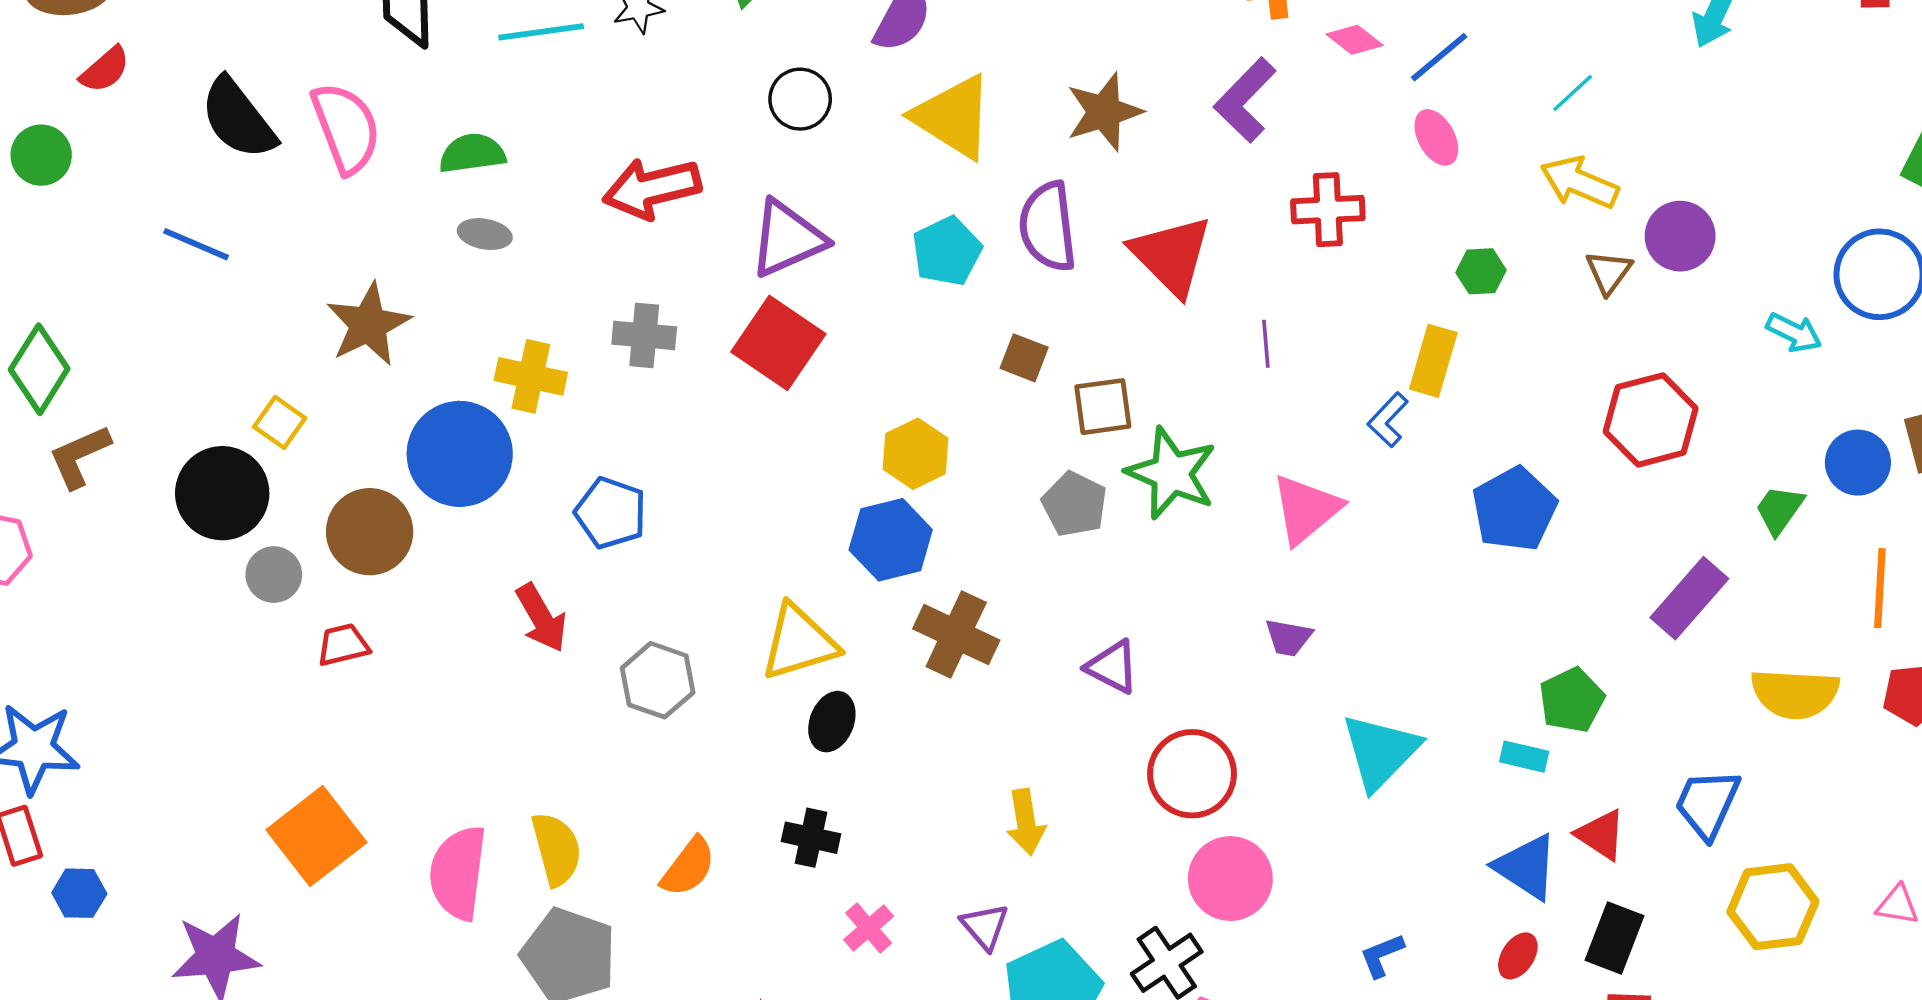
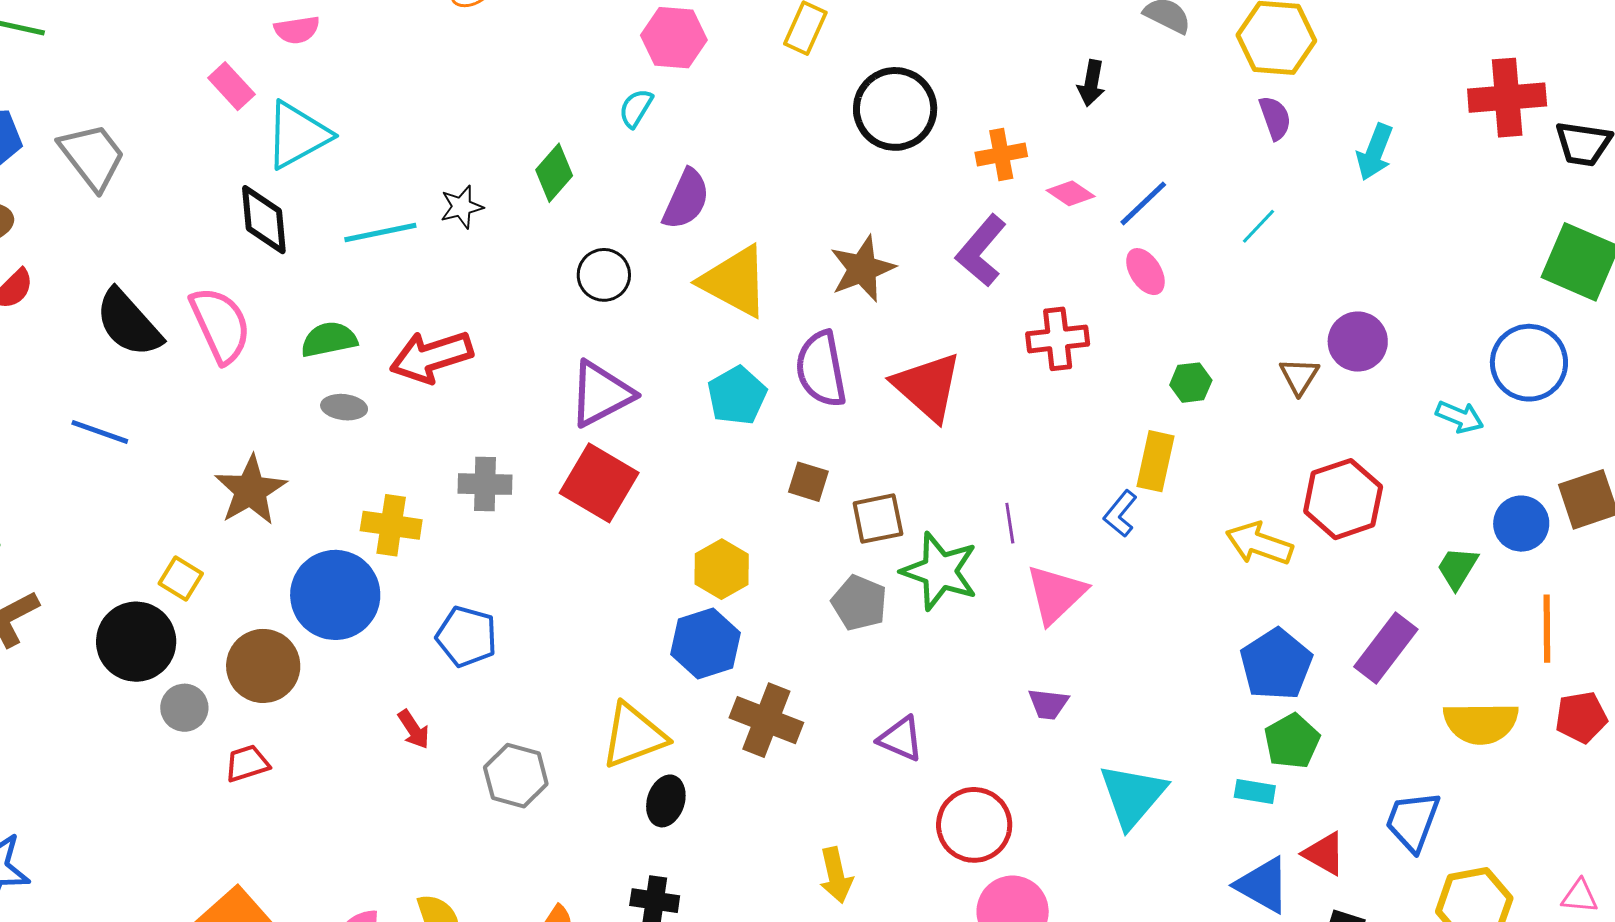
yellow arrow: (1579, 183) -> (1259, 544), moved
red arrow: (652, 188) -> (431, 357), moved
purple line: (1266, 344) -> (1010, 523), moved
blue pentagon: (1514, 509) -> (1276, 664), moved
red arrow: (541, 618) -> (414, 729), size x0.7

